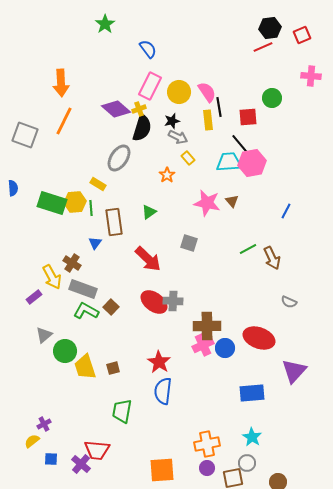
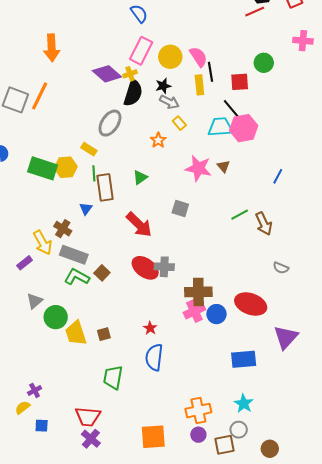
orange line: (64, 121) -> (40, 96), moved
green line: (91, 208) -> (94, 173), moved
red star: (159, 362) -> (150, 328), size x0.6
purple cross: (81, 464) -> (91, 439), moved

